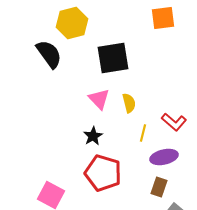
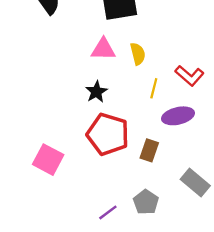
pink triangle: (99, 99) -> (103, 49), turned -45
brown rectangle: (159, 187) -> (149, 150), moved

